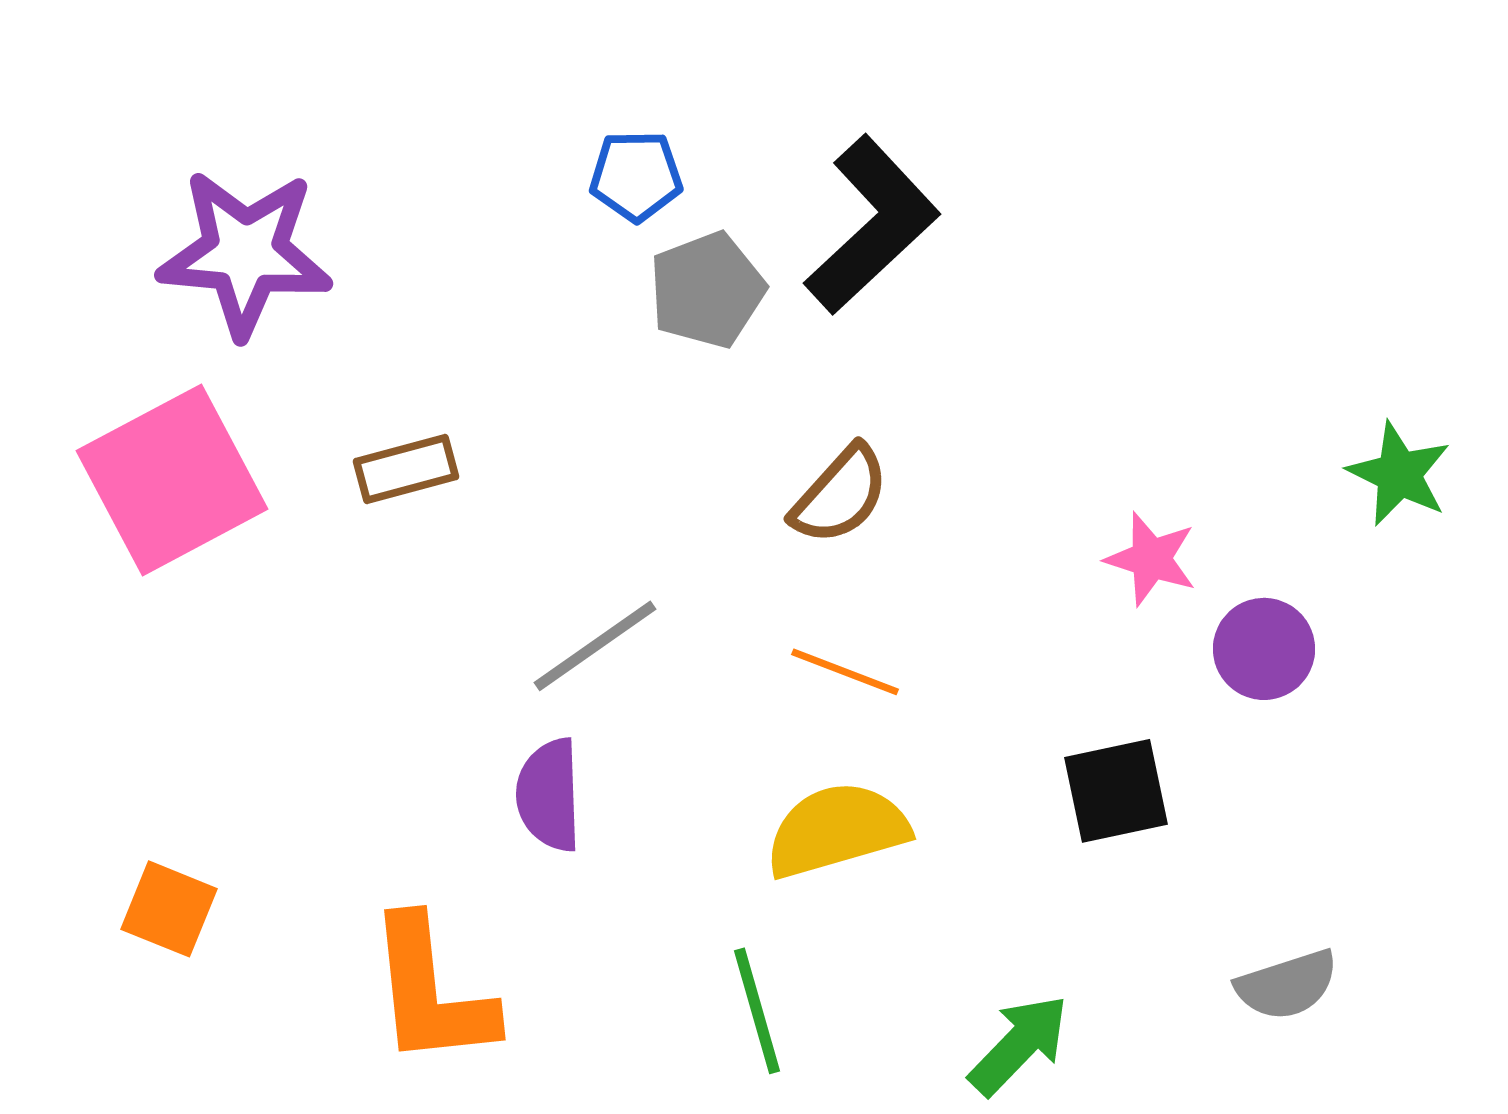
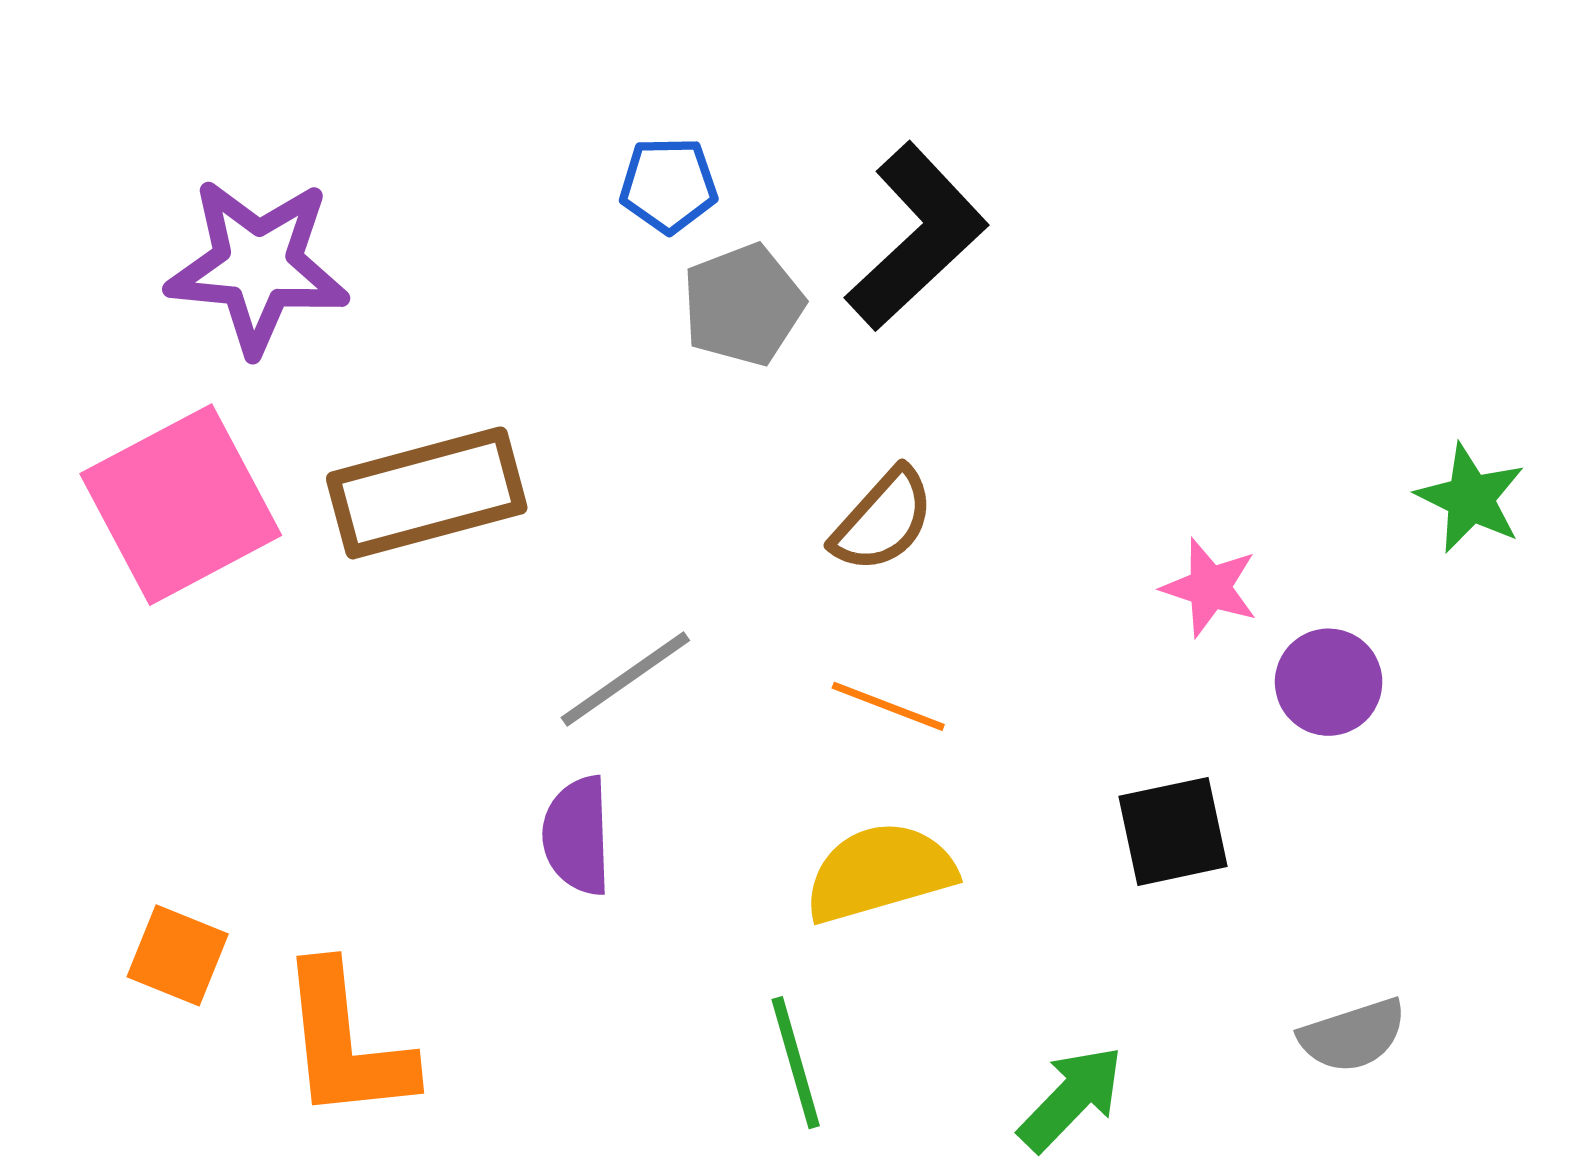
brown rectangle: (406, 469) -> (427, 493), size x1.8
orange L-shape: (431, 992) -> (346, 1043), moved

